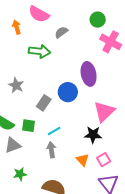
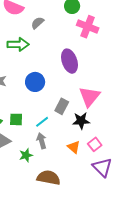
blue circle: (68, 92) -> (35, 82), moved
gray rectangle: (44, 103) -> (62, 106), moved
green star: (20, 174) -> (26, 155), moved

